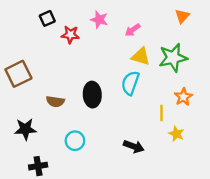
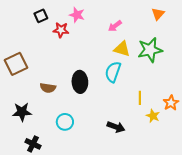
pink star: (99, 20) -> (77, 15), moved
orange star: (183, 97) -> (171, 103), moved
black cross: (38, 166) -> (33, 144), turned 35

